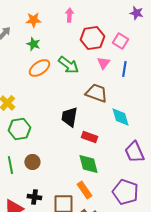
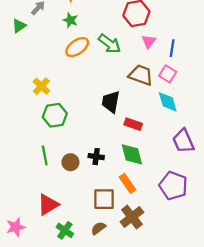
pink square: (120, 41) -> (168, 74), moved
brown circle: (32, 162) -> (70, 162), moved
black cross: (34, 197) -> (96, 157), moved

